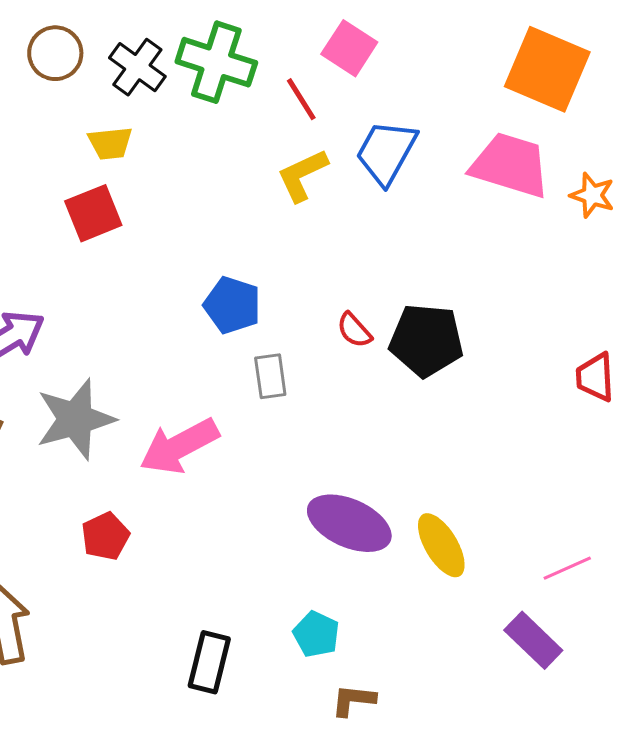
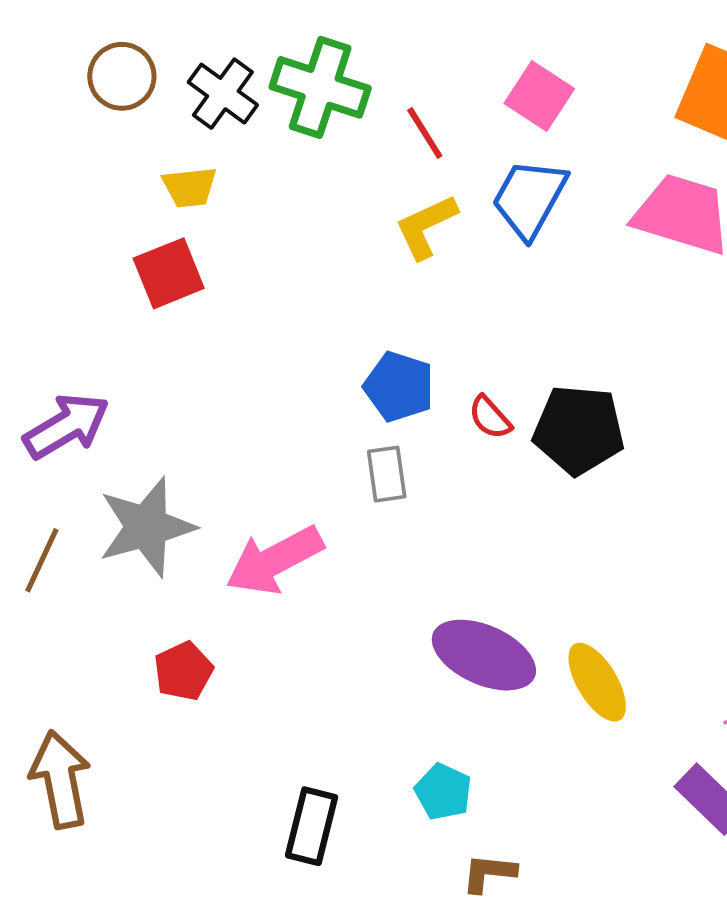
pink square: (349, 48) -> (539, 96), moved
blue pentagon: (232, 305) -> (399, 387), moved

